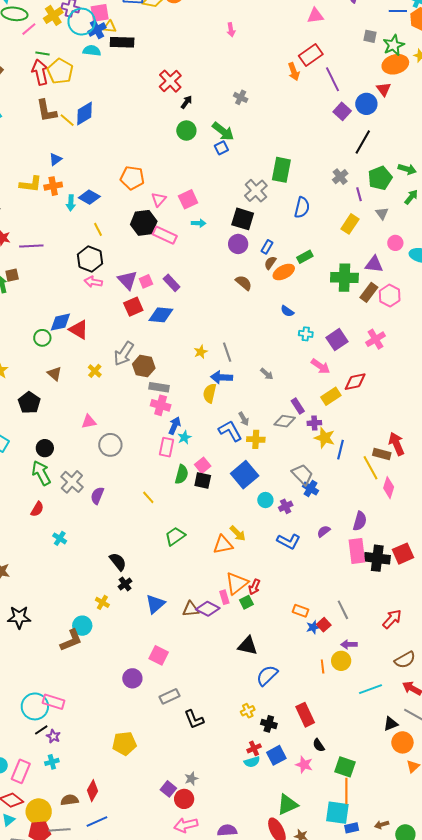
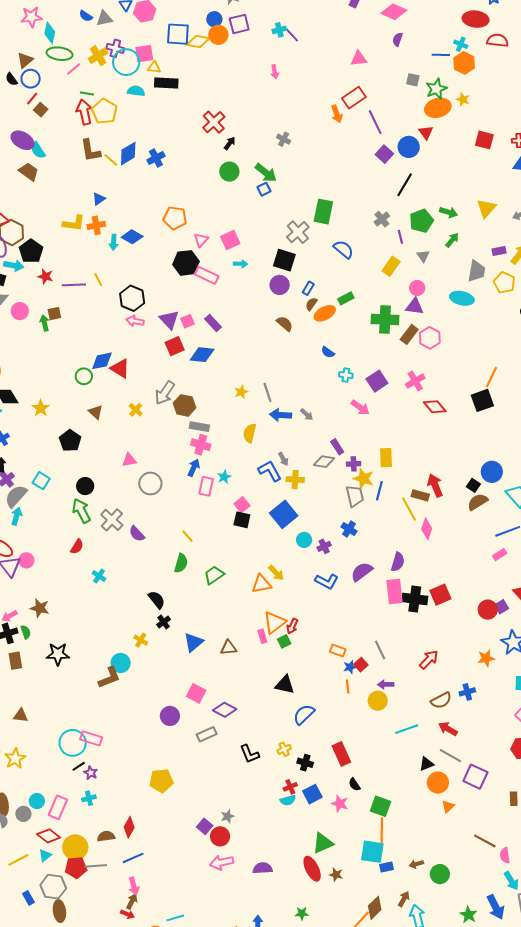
blue cross: (97, 30) -> (156, 158), moved
blue semicircle: (302, 207) -> (343, 249), turned -65
yellow line: (98, 229) -> (98, 280), moved
pink circle: (395, 243) -> (417, 288), moved
blue arrow: (222, 377) -> (281, 415), moved
red diamond: (355, 382) -> (435, 407), moved, turned 60
yellow rectangle: (331, 396) -> (386, 458), moved, turned -60
blue arrow: (175, 426) -> (194, 468), moved
green semicircle: (182, 474) -> (181, 563), moved
gray trapezoid: (302, 474) -> (355, 496), moved, turned 30
purple semicircle: (97, 496) -> (137, 534), turned -66
purple semicircle: (324, 531) -> (362, 572), size x1.6
purple diamond: (208, 609) -> (225, 710), moved
orange line: (323, 667) -> (348, 687), moved
black L-shape: (194, 719) -> (250, 754), moved

